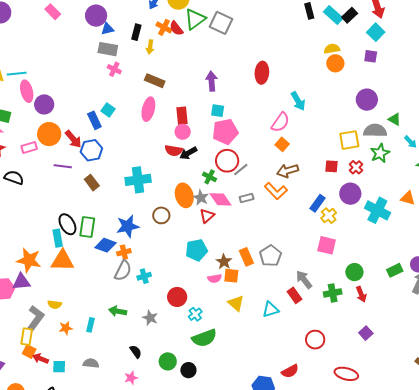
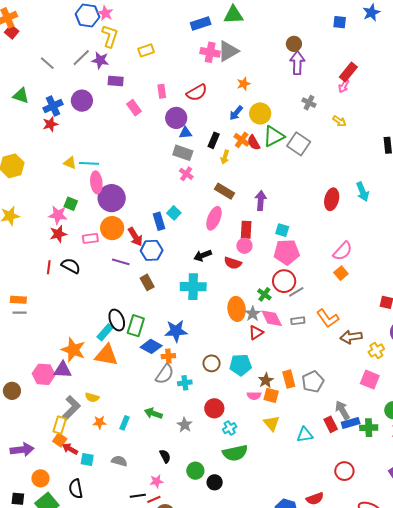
purple arrow: (212, 81) -> (261, 200), moved
cyan arrow: (298, 101) -> (363, 192), moved
purple circle: (44, 104) -> (112, 198), size x1.4
black arrow: (188, 153) -> (203, 256), moved
brown arrow: (288, 171) -> (351, 337), moved
blue rectangle: (317, 203) -> (351, 423), moved, turned 30
brown circle: (161, 215) -> (212, 363), moved
cyan rectangle: (58, 238) -> (105, 332), turned 42

